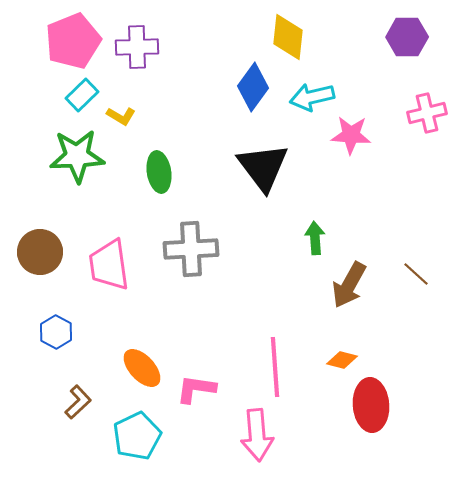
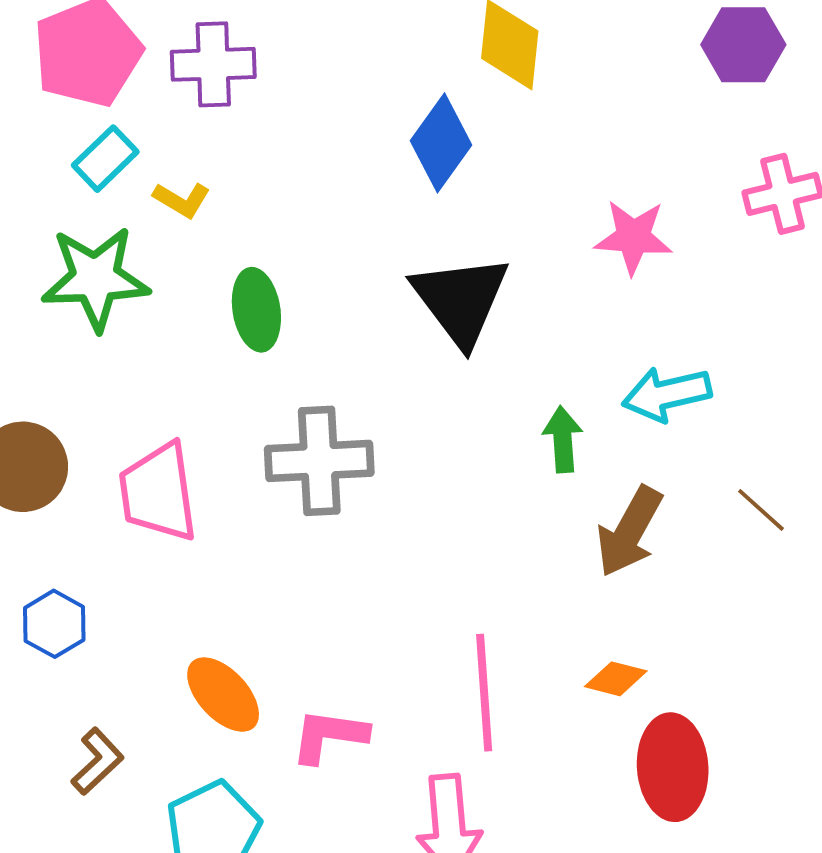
cyan arrow: (312, 97) -> (667, 394), moved

